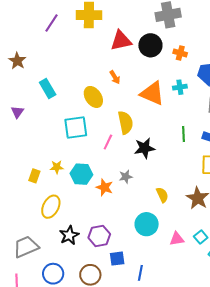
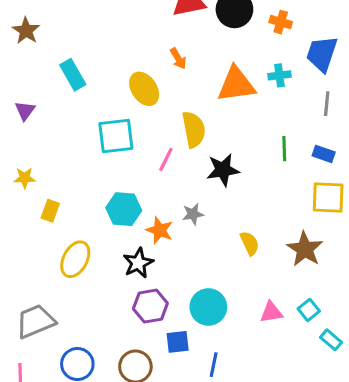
orange triangle: (152, 93) -> (236, 84), turned -32
yellow star: (57, 167) -> (25, 178), moved
cyan circle: (147, 224) -> (208, 307), moved
black star: (69, 235) -> (138, 263), moved

